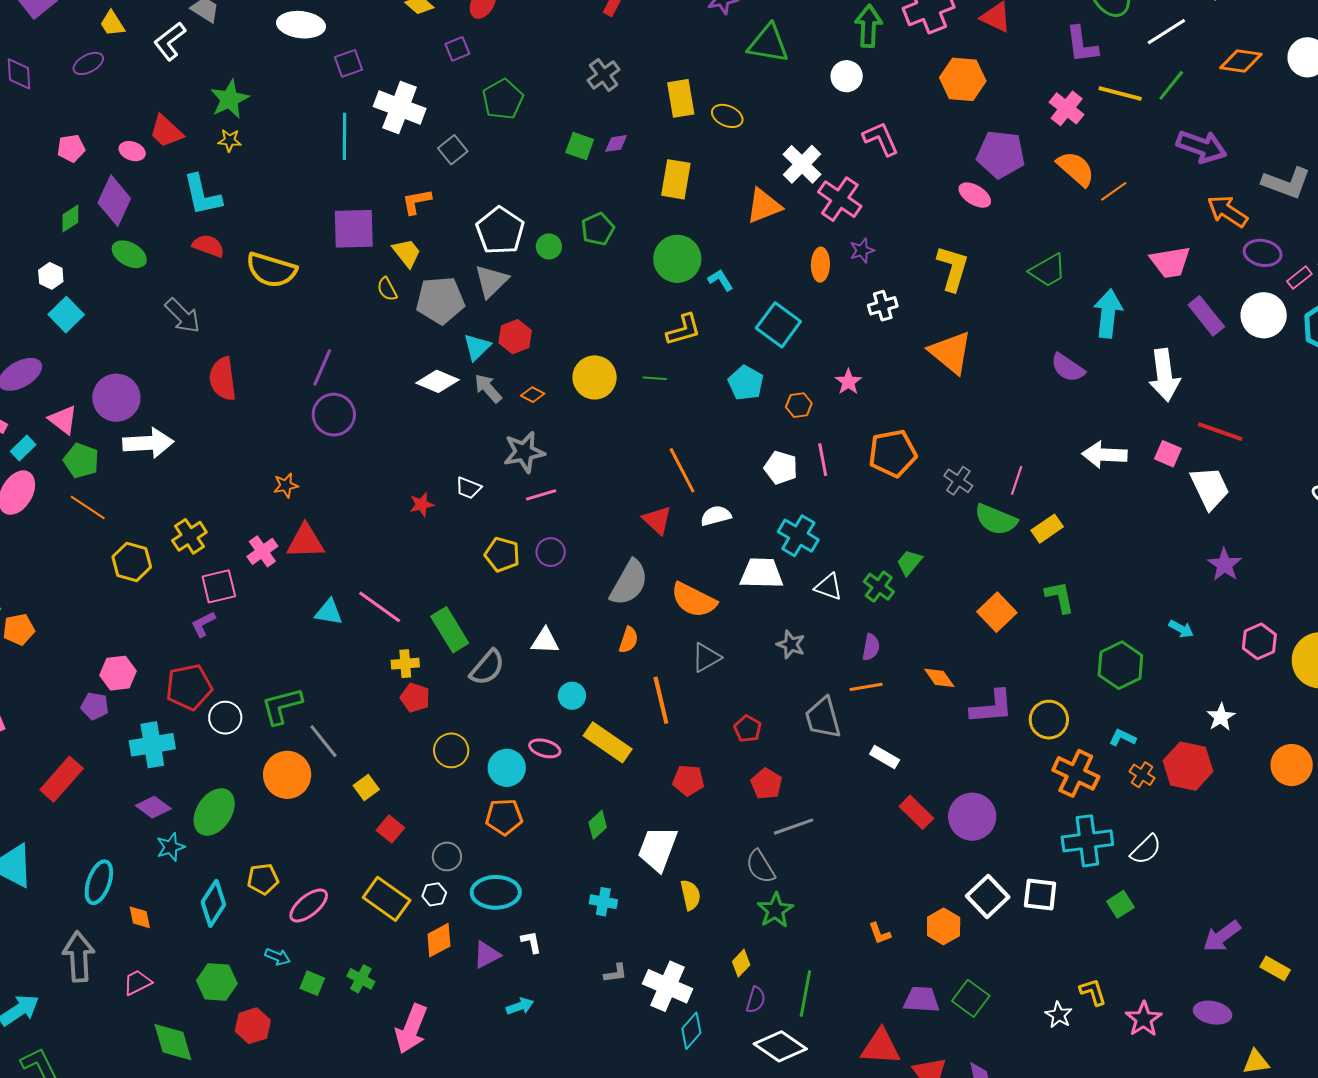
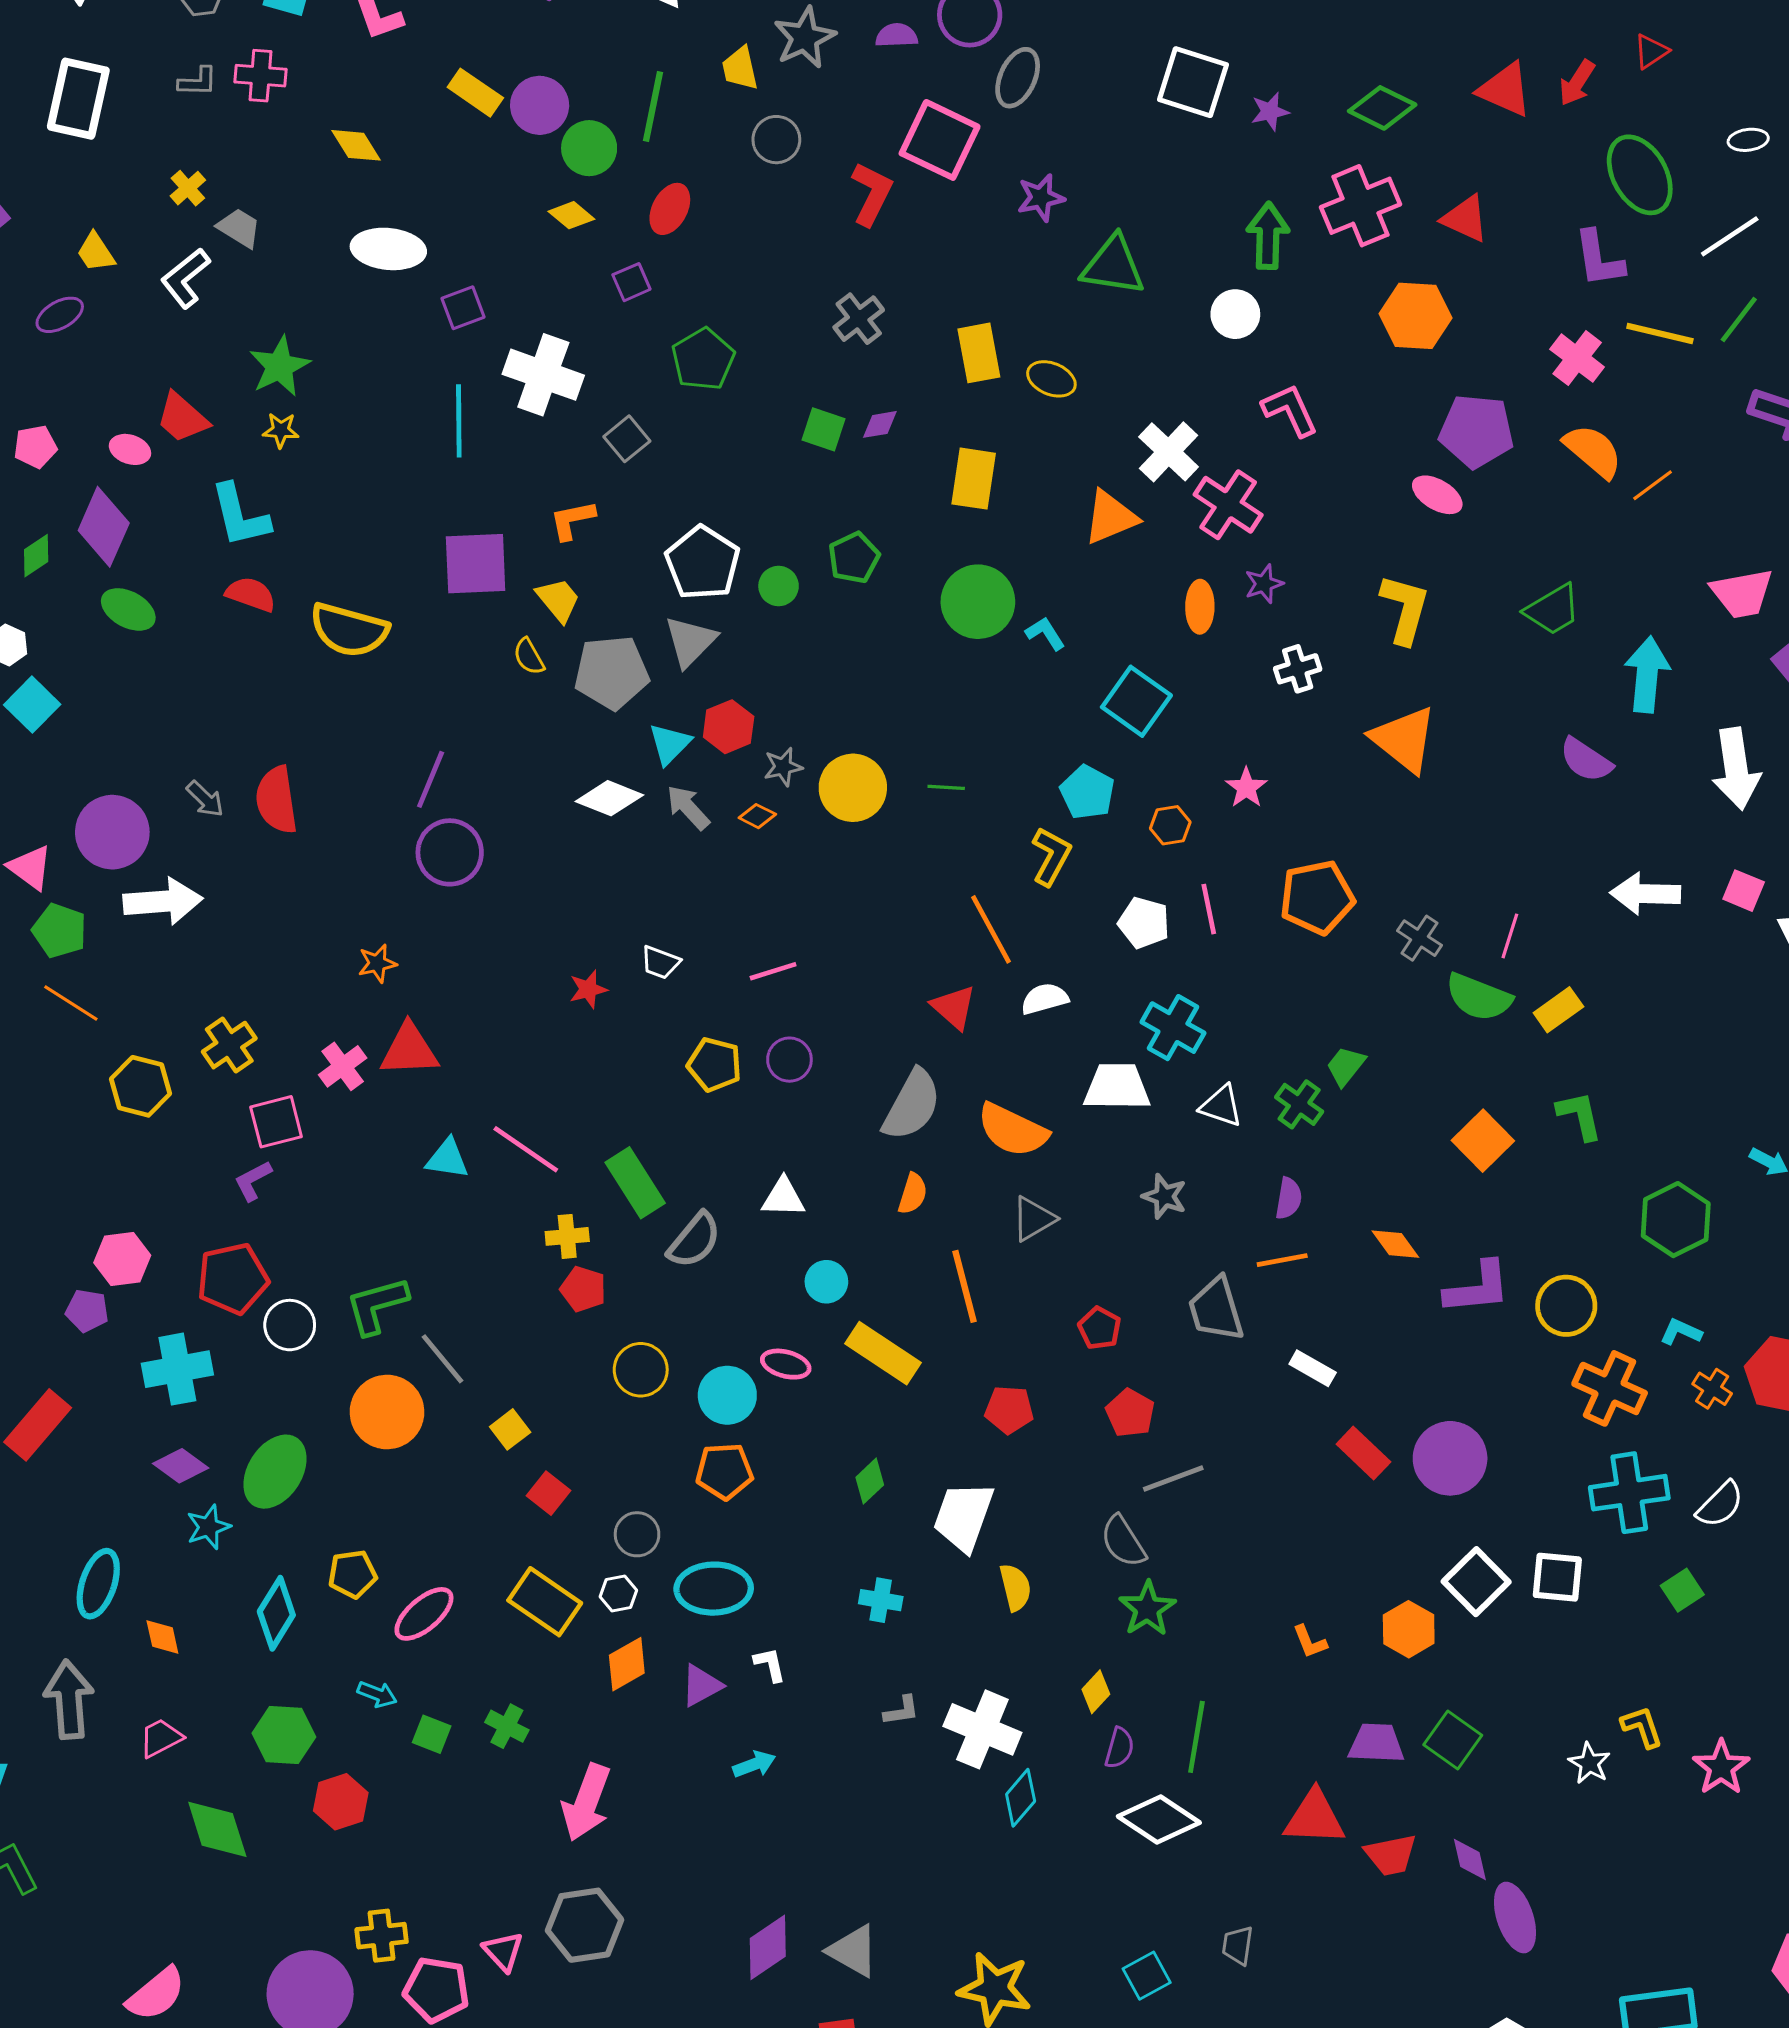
gray arrow: (183, 316) -> (205, 799), moved, size x0.7
yellow L-shape: (684, 330) -> (1051, 856), moved, turned -45
gray star: (524, 452) -> (783, 767), moved, size x0.6

